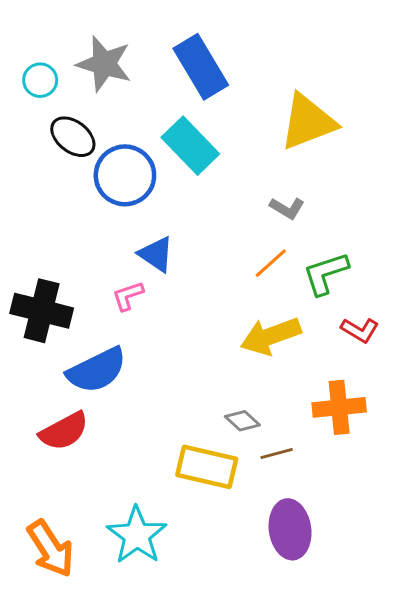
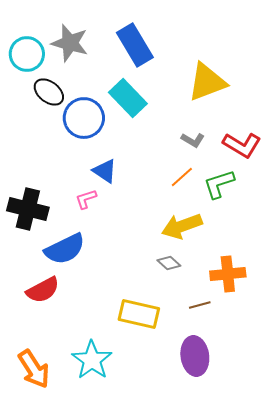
cyan circle: (40, 80) -> (27, 54), size x1.5
red L-shape: (360, 330) -> (242, 145), moved, size x1.5
gray diamond: (242, 421) -> (169, 263), moved
brown line: (277, 453) -> (200, 305), moved

